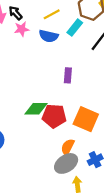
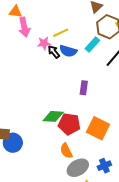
black arrow: (15, 13) -> (54, 52), moved
yellow line: (52, 14) -> (61, 33), moved
orange semicircle: (68, 147) -> (66, 151), moved, turned -56

